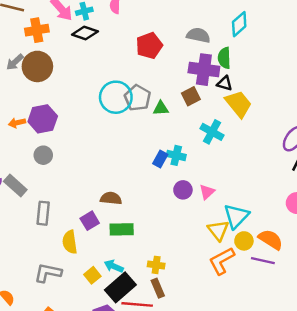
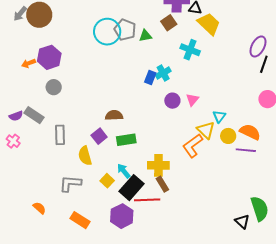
cyan cross: (176, 155) -> (163, 73), turned -35
cyan triangle: (236, 216) -> (219, 116), size x0.6
orange L-shape: (222, 261) -> (193, 146), moved
yellow cross: (156, 265) -> (158, 165), size x1.5
cyan arrow: (114, 266) -> (124, 171), turned 35

